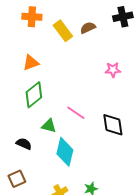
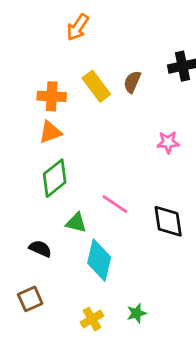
orange cross: (32, 17) -> (52, 96), moved
brown semicircle: (88, 28) -> (132, 82), turned -42

